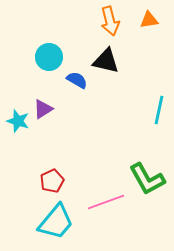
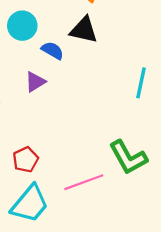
purple triangle: (43, 109) -> (35, 82), moved

